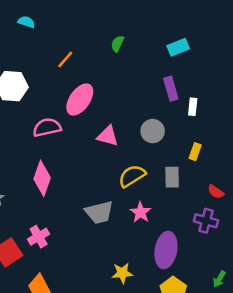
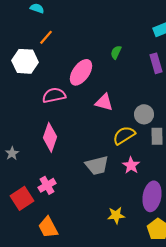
green semicircle: (117, 44) -> (116, 52), moved
orange line: (65, 59) -> (46, 37), moved
gray circle: (153, 131) -> (144, 114), moved

